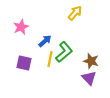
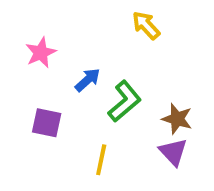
yellow arrow: (75, 13) -> (146, 25), turned -84
yellow line: (50, 59) -> (101, 160), moved

